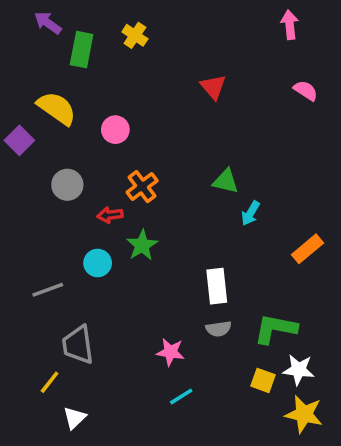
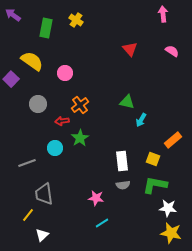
purple arrow: (48, 23) -> (13, 15), moved
red triangle: (213, 87) -> (130, 49), moved
yellow square: (263, 380) -> (153, 159), moved

